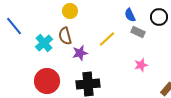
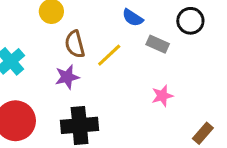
blue semicircle: (130, 15) -> (133, 18), moved, turned -32
brown semicircle: (65, 36) -> (75, 44), moved

